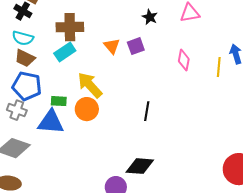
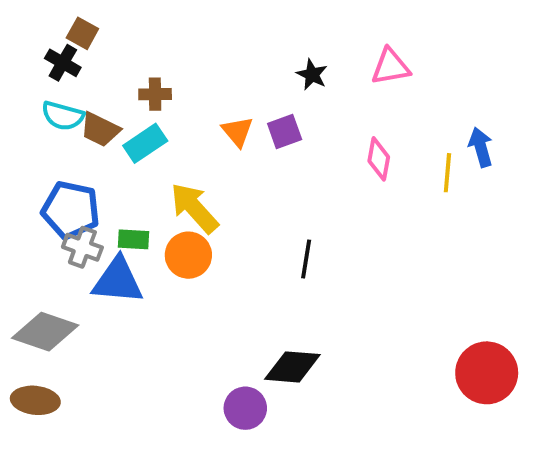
brown cross: (70, 27) -> (155, 94), size x0.6
brown trapezoid: (25, 58) -> (100, 130), moved
gray cross: (17, 110) -> (82, 247), moved

